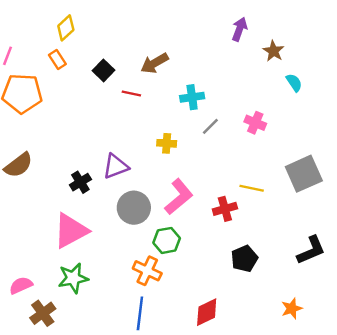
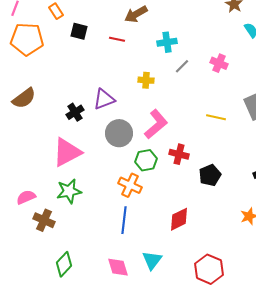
black square: (103, 70) -> (79, 31), moved, turned -30
red cross: (225, 209) -> (179, 154), moved, turned 30
brown cross: (43, 313) -> (44, 220), turned -30

